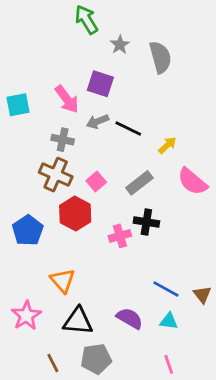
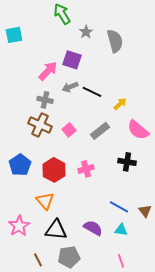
pink arrow: (67, 99) -> (48, 71), turned -100
cyan square: (18, 105) -> (14, 35), moved
red hexagon: (75, 214) -> (54, 170), moved
black cross: (146, 222) -> (127, 162), moved

